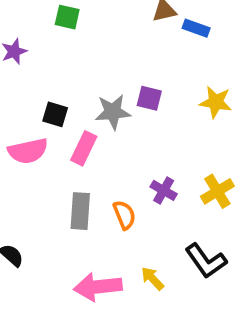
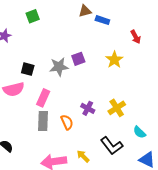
green square: (67, 17) -> (33, 16), turned -32
purple square: (149, 98) -> (78, 59), turned -32
yellow star: (216, 102) -> (114, 60), turned 30
pink rectangle: (84, 148) -> (43, 98), moved

